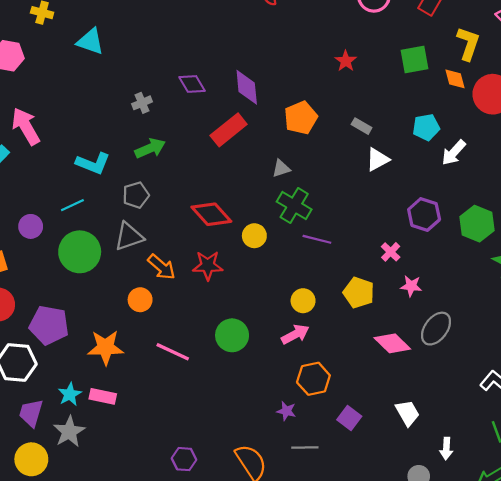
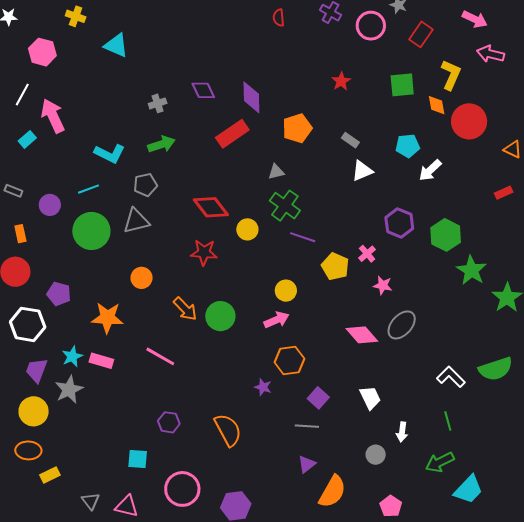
orange arrow: (162, 267) -> (185, 309), moved
yellow pentagon: (359, 293) -> (335, 266), moved
purple pentagon: (49, 325) -> (59, 294), size x0.7
pink line: (173, 352) -> (160, 356), moved
gray line: (305, 448) -> (307, 426), moved

